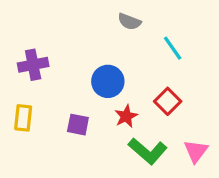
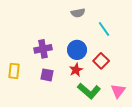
gray semicircle: (129, 22) -> (78, 13), turned -32
purple cross: (33, 65) -> (43, 49), moved
blue circle: (108, 81) -> (77, 50), moved

